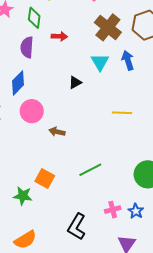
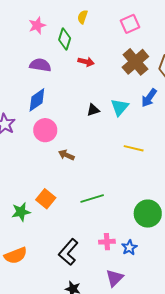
purple semicircle: (27, 47) -> (40, 65), moved, turned 85
blue arrow: (128, 60) -> (149, 98), turned -138
cyan triangle: (100, 62) -> (120, 107), moved
green star: (23, 196) -> (21, 212), turned -30

